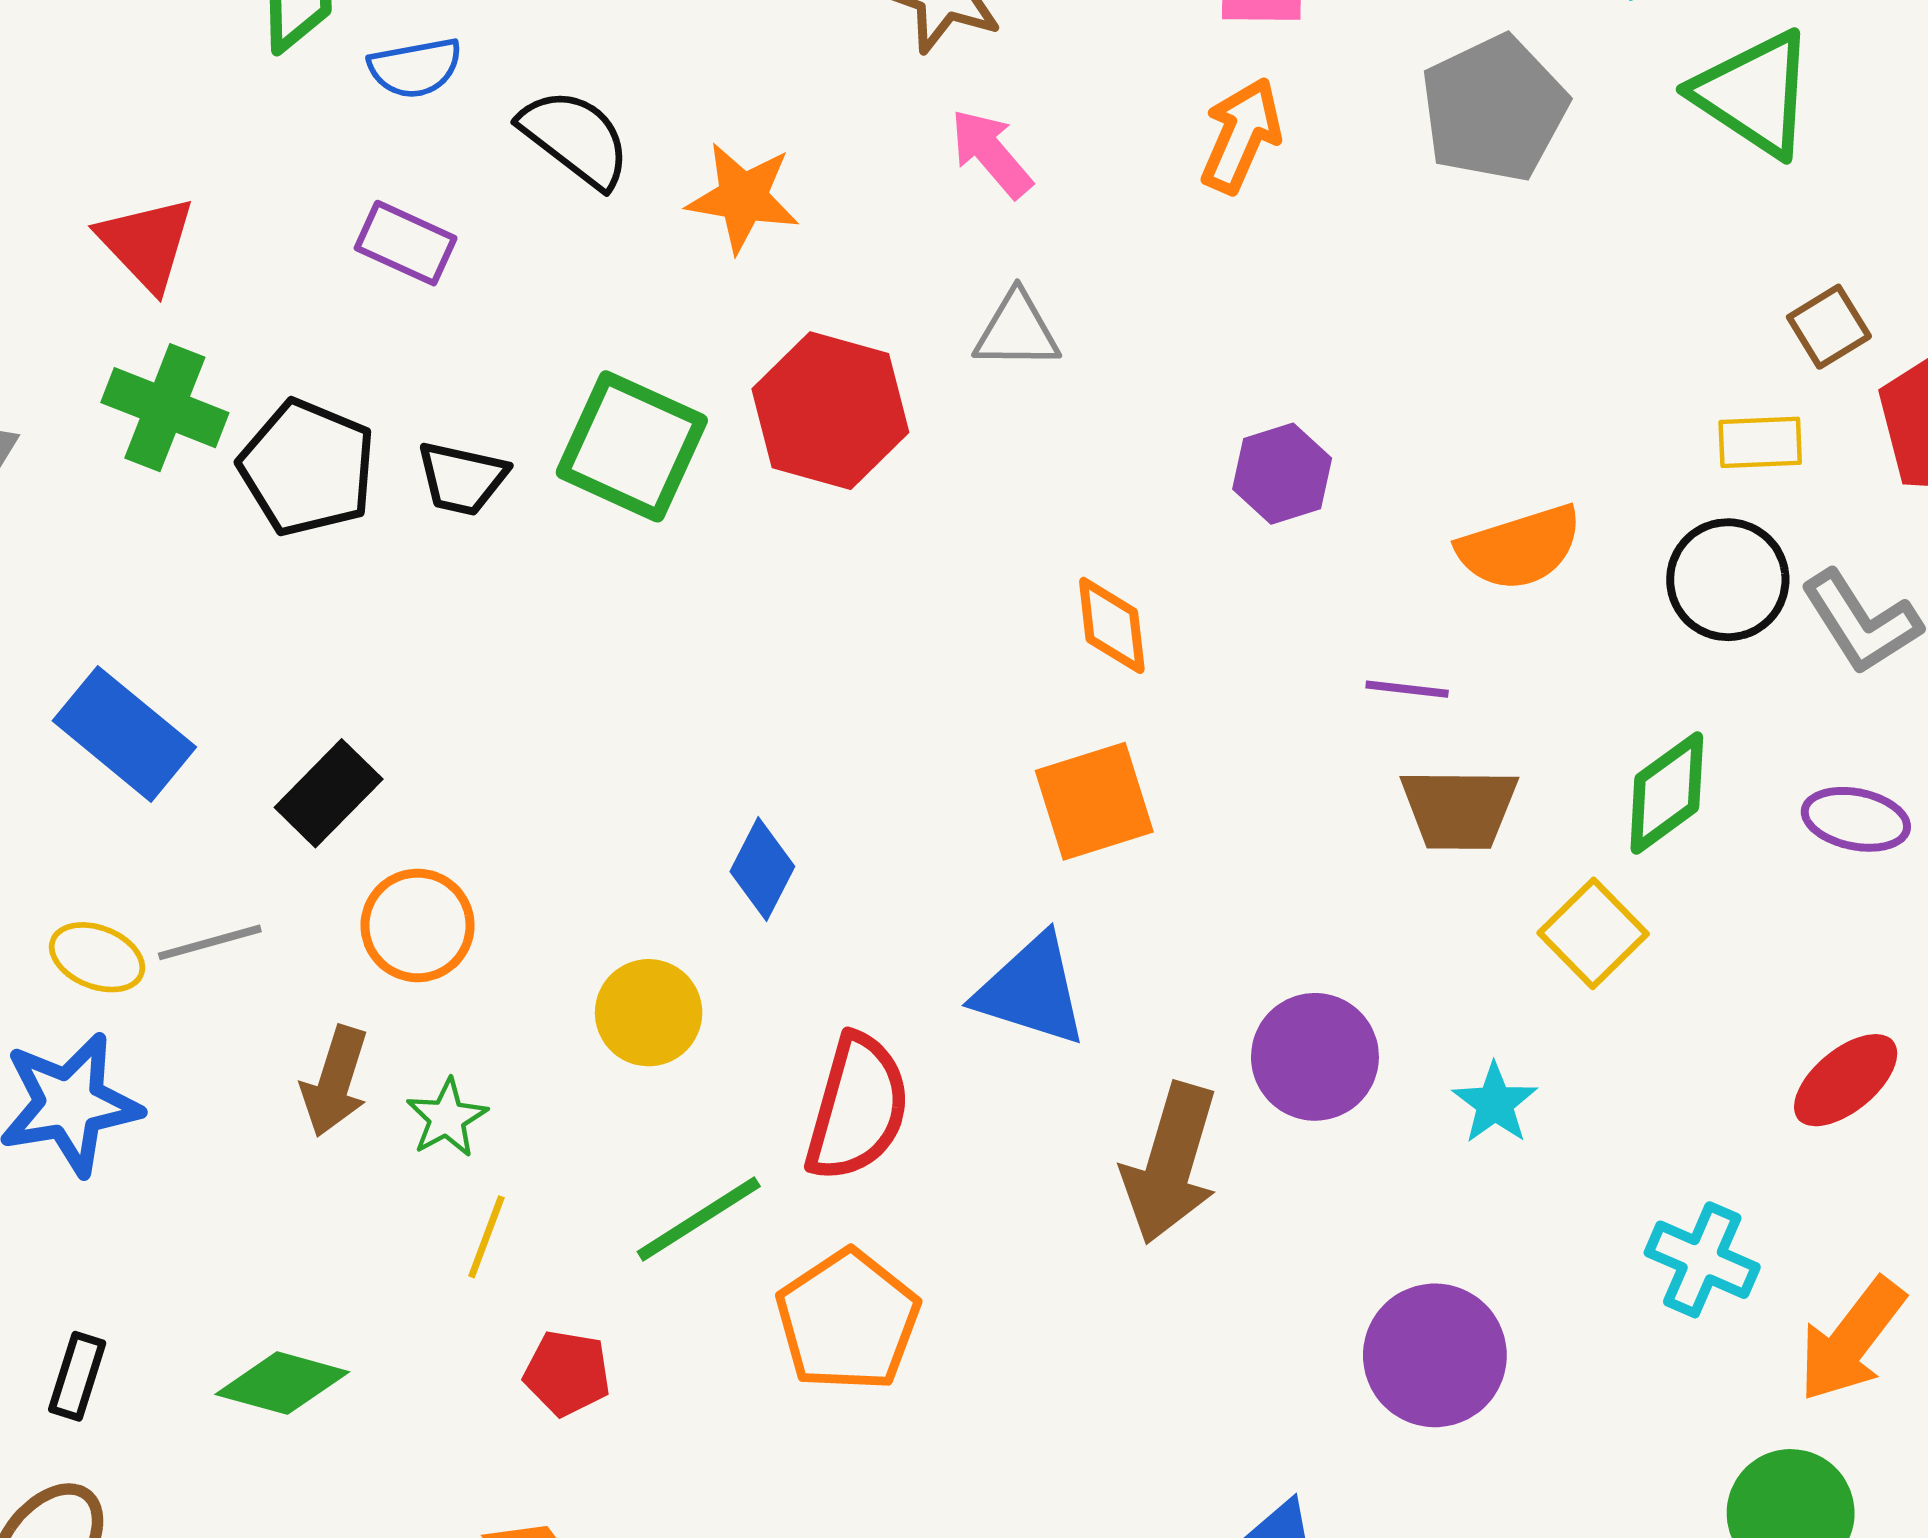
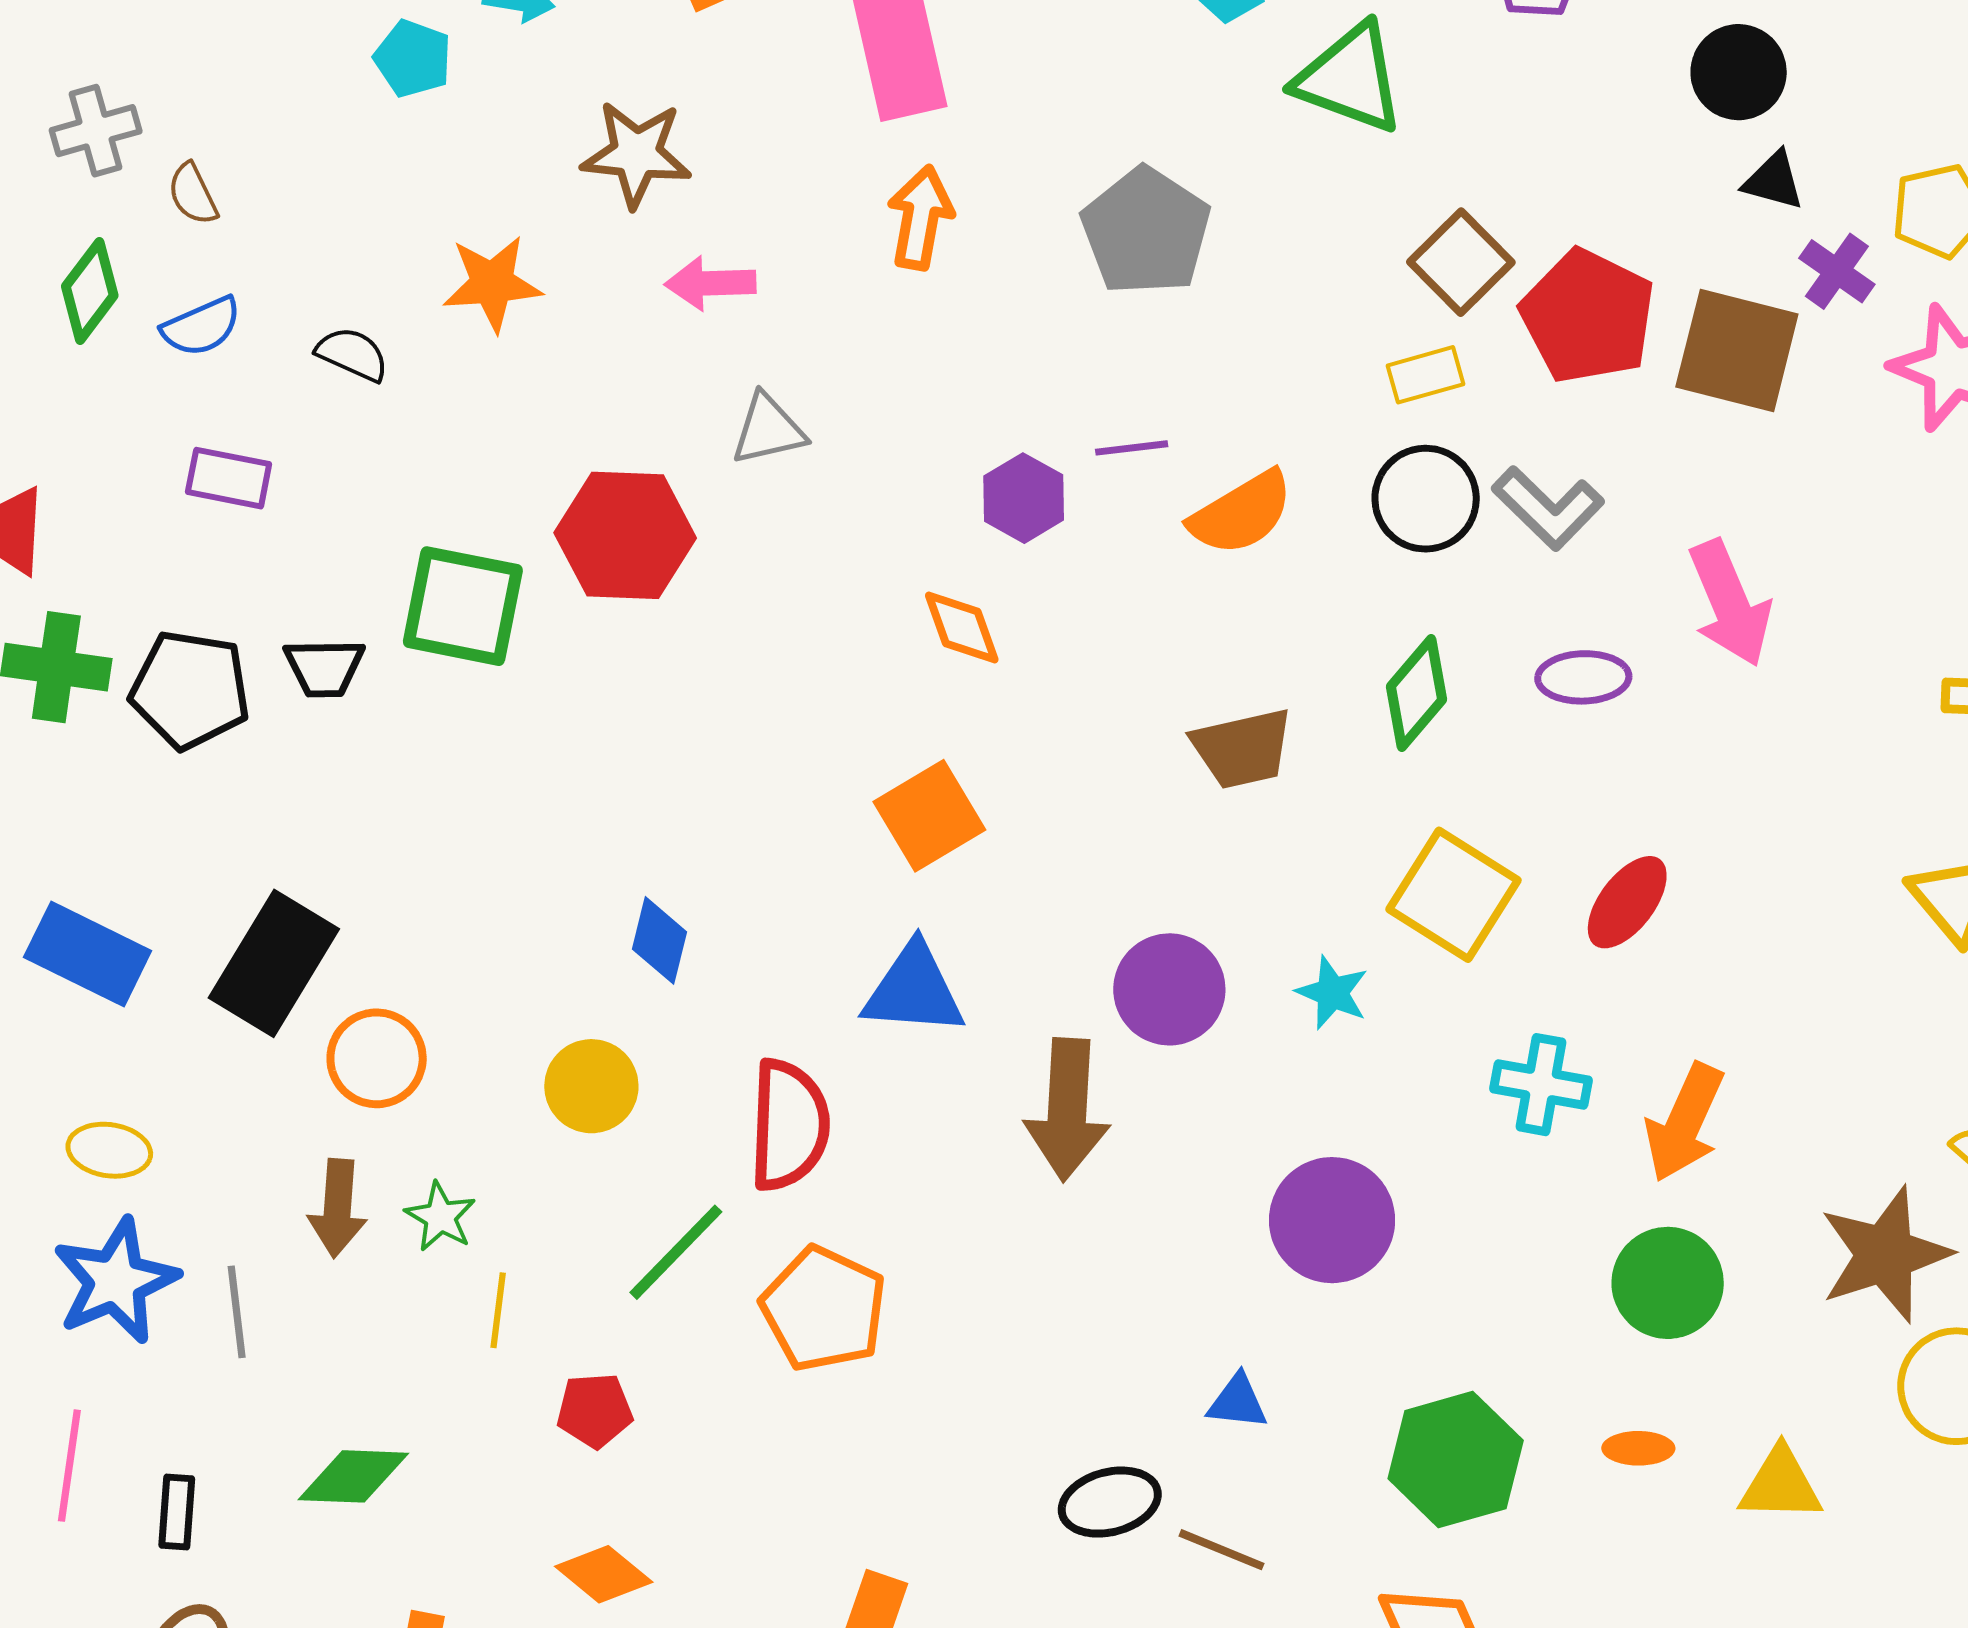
gray pentagon: (1494, 109) -> (1146, 231), moved
black semicircle: (575, 138) -> (352, 354), size x0.7
pink arrow: (991, 153) -> (710, 283), turned -38
orange star: (743, 197) -> (492, 283), moved
brown square: (1829, 327) -> (1461, 262), size x1.4
orange diamond: (1112, 625) -> (962, 627), moved
purple line: (1407, 689) -> (1132, 448), moved
black rectangle: (329, 793) -> (274, 963), size x1.5
yellow square: (1593, 933) -> (1453, 895), moved, size x1.4
gray line: (210, 942) -> (237, 1312), moved, turned -68

